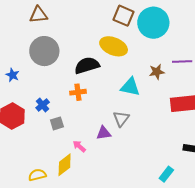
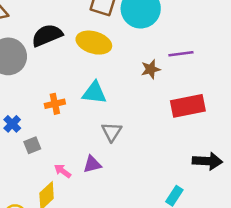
black semicircle: (87, 65) -> (47, 35), moved
cyan triangle: (130, 87) -> (94, 93), moved
purple triangle: (104, 133) -> (92, 164), moved

